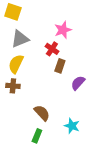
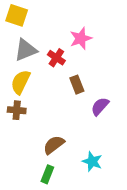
red cross: (52, 49) -> (56, 58), moved
brown rectangle: (60, 66) -> (77, 85), turned -40
brown semicircle: (42, 113) -> (54, 145), turned -84

